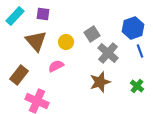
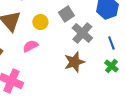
blue line: (140, 51) -> (111, 43), moved

